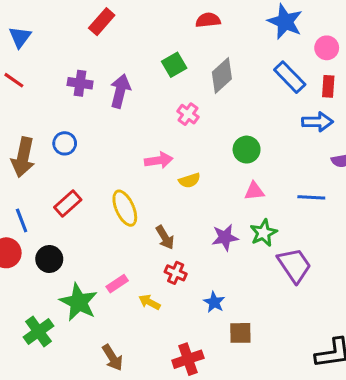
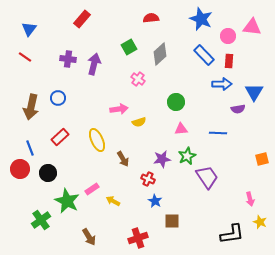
red cross: (176, 273) -> (148, 179), moved

